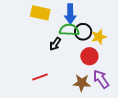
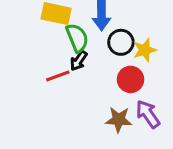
green semicircle: (69, 30) -> (77, 38), moved, turned 66
red line: (40, 77) -> (58, 76), moved

